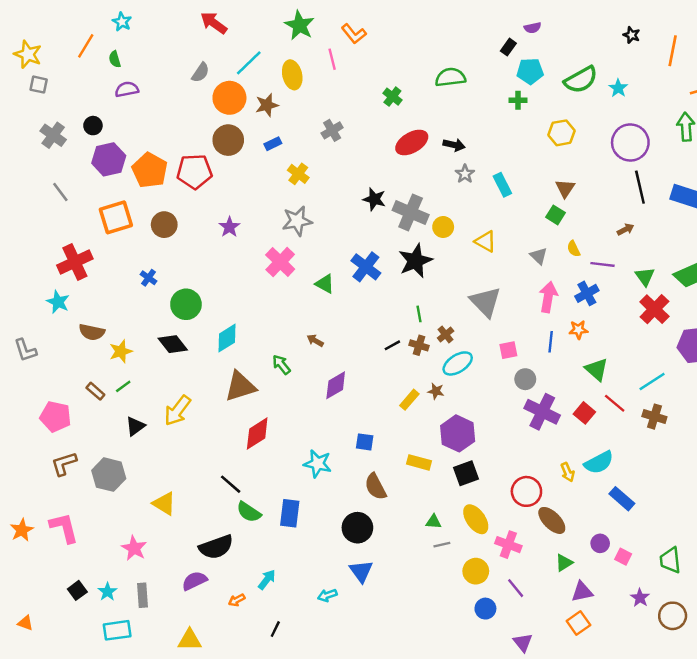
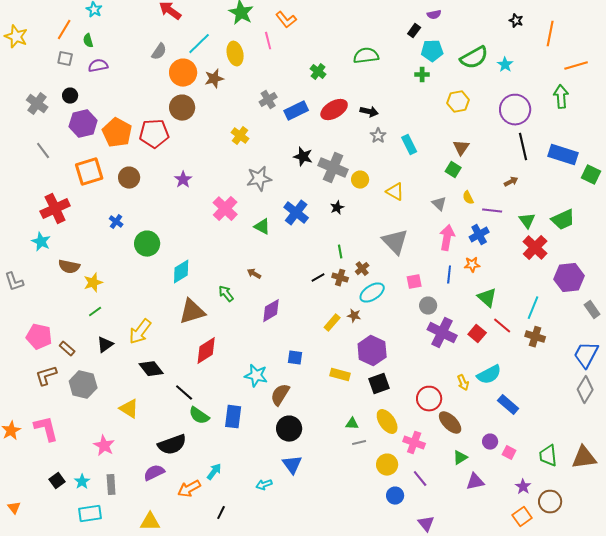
gray square: (39, 85) -> (65, 59), moved
blue rectangle: (273, 144) -> (296, 111), moved, size x1.6
gray star: (297, 221) -> (259, 179), moved
black star: (415, 261) -> (337, 208), size x0.5
black diamond: (173, 344) -> (151, 369), moved
cyan line: (652, 382) -> (533, 308), turned -35
brown rectangle: (95, 391) -> (67, 349), moved
brown semicircle: (376, 487) -> (280, 395), moved, turned 60
orange arrow: (237, 600) -> (189, 489), size x1.6
orange triangle: (25, 623) -> (14, 508), turned 32
orange square: (578, 623) -> (522, 517), moved

